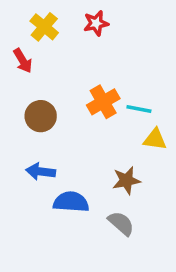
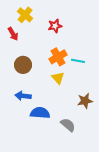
red star: (96, 23) -> (55, 26), moved
yellow triangle: (155, 139) -> (58, 78), moved, turned 40
brown star: (126, 180) -> (85, 101), moved

